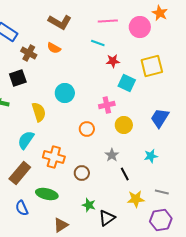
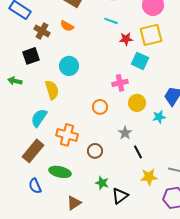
yellow square: (152, 66) -> (151, 35), moved
cyan circle: (65, 93) -> (69, 66), moved
cyan star: (151, 156) -> (159, 117), moved

